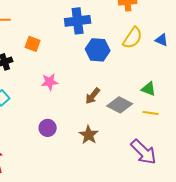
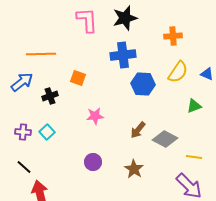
green triangle: (149, 89) -> (194, 106), moved, turned -42
yellow line: (151, 113) -> (194, 157), moved

